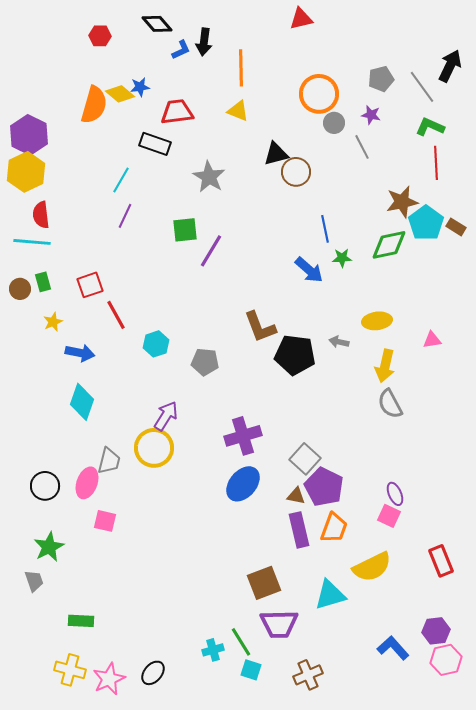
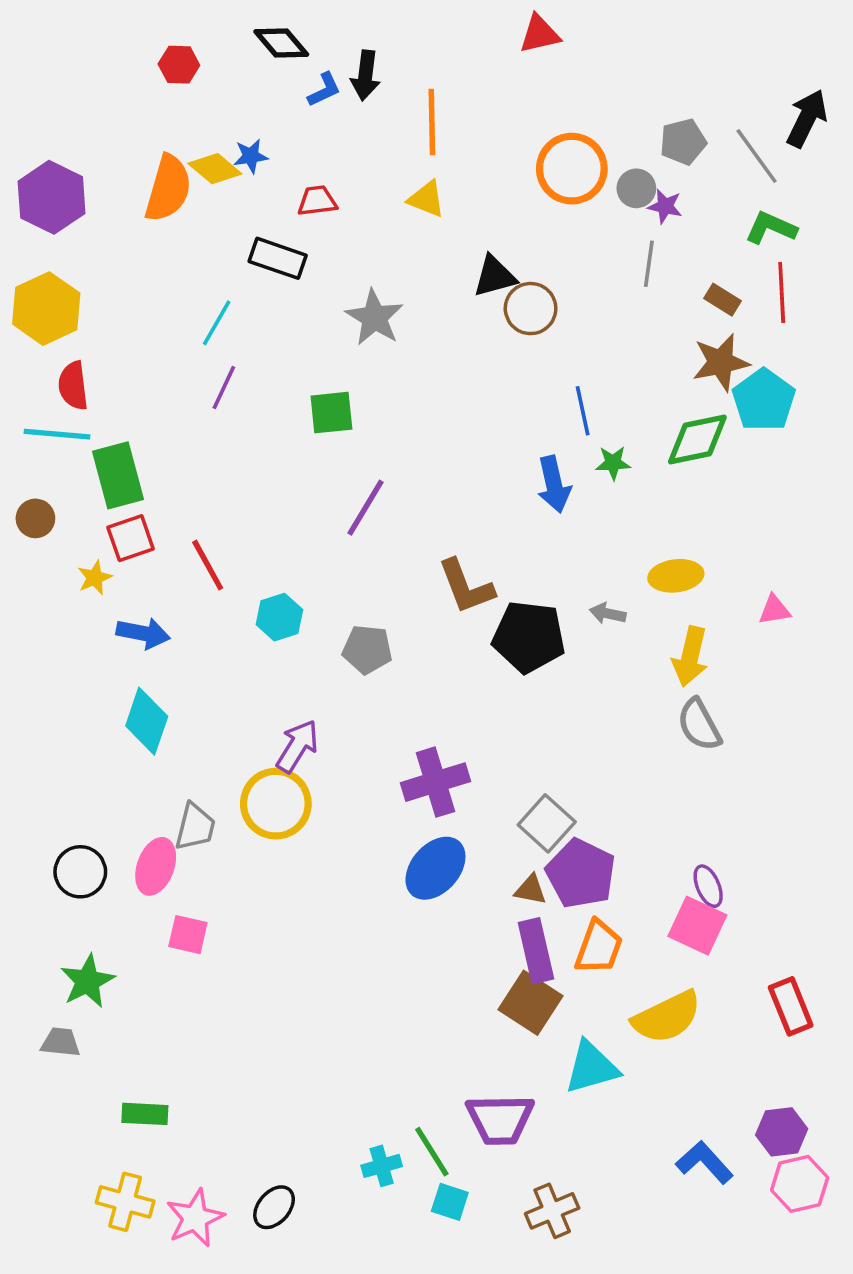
red trapezoid: (177, 112) -> (317, 201), size x0.7
gray circle: (334, 123) -> (636, 188), moved
purple hexagon: (29, 135) -> (52, 197), moved
gray line: (362, 147) -> (649, 264), turned 35
brown rectangle: (456, 227) -> (722, 300), moved
purple line: (211, 251) -> (366, 508), moved
blue arrow: (309, 270) -> (554, 484), turned 36
green rectangle: (43, 282) -> (118, 475), moved, size x1.8
red square: (90, 285) -> (131, 538), moved
pink square: (389, 516) -> (697, 926), size x1.4
gray trapezoid: (34, 581) -> (61, 1042), turned -65
brown square: (264, 583) -> (531, 1003), moved, turned -36

